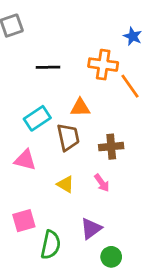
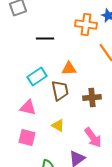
orange cross: (103, 65) -> (86, 24), moved
pink arrow: (102, 183) -> (93, 138), moved, size x1.5
pink square: (24, 221) -> (27, 138), moved, turned 30

